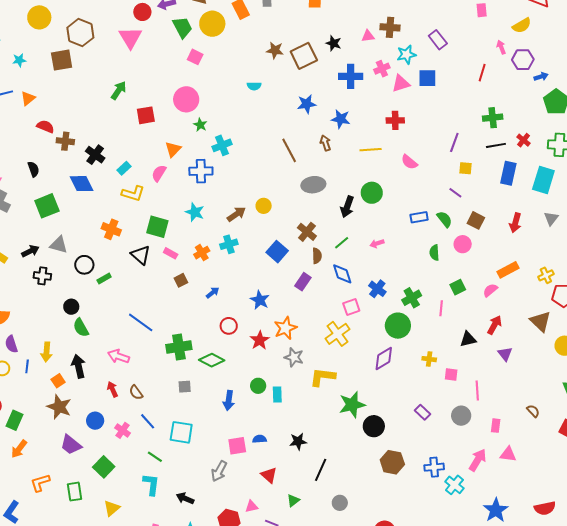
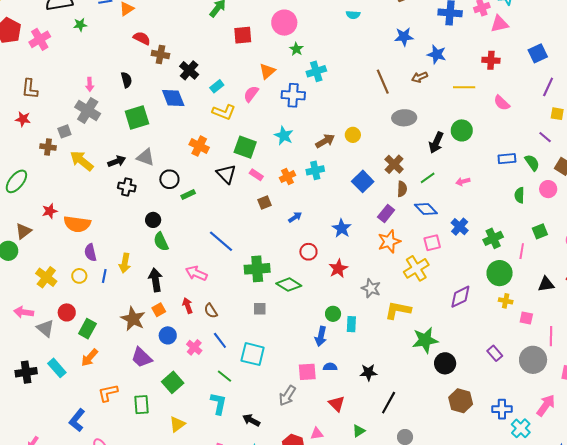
blue square: (427, 78) -> (538, 53), moved, turned -30
brown arrow: (325, 143) -> (420, 77), turned -98
blue diamond: (342, 274) -> (426, 209), turned -30
green circle: (398, 326) -> (500, 273), moved
orange star: (285, 328) -> (389, 241), moved
orange square: (58, 381) -> (159, 310), moved
blue arrow: (229, 400) -> (321, 336), moved
gray circle: (461, 416) -> (533, 360), size x1.4

